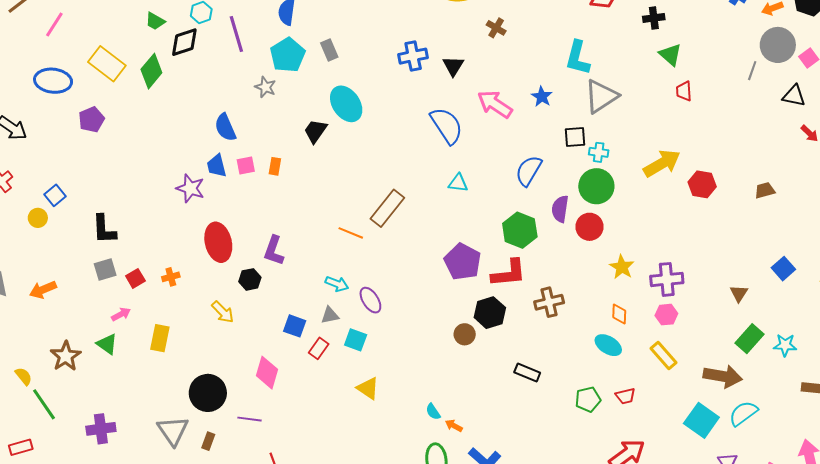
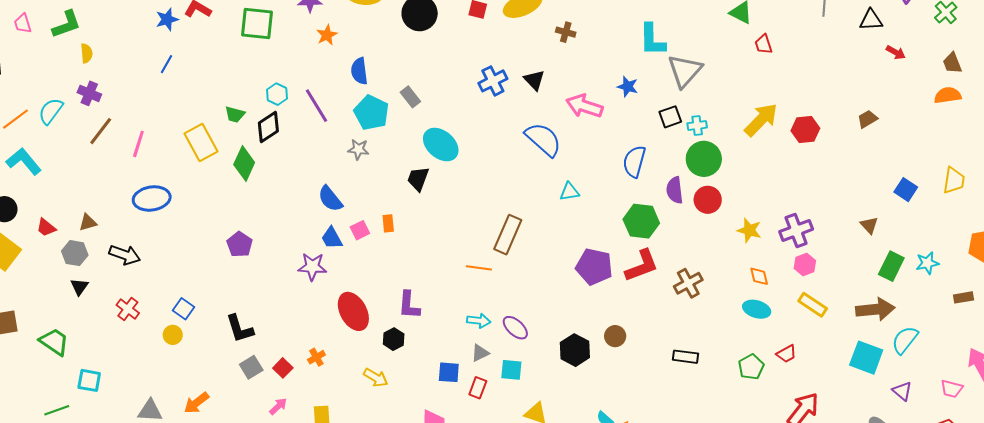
yellow rectangle: (107, 64) -> (201, 142), moved, turned 39
purple pentagon: (91, 120) -> (240, 244), moved
black hexagon: (490, 313) -> (575, 350), moved

